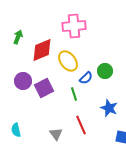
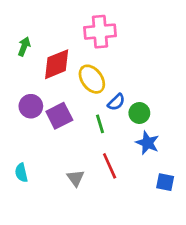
green circle: (105, 71) -> (139, 113), moved

